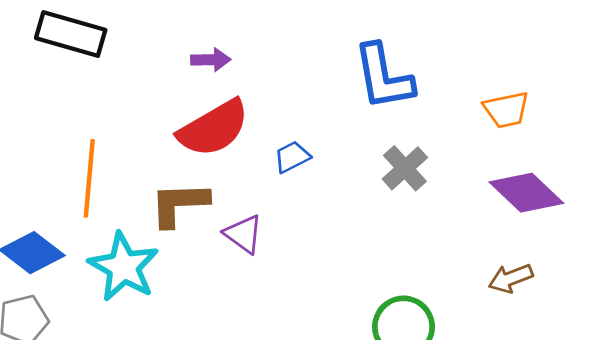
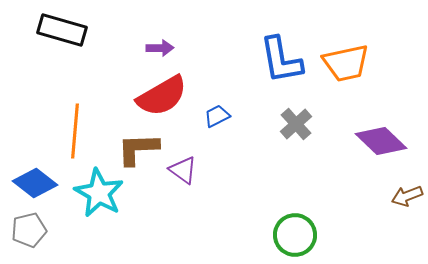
orange trapezoid: (506, 110) -> (346, 63), moved, size x1.4
brown arrow: (511, 278) -> (407, 196), moved

